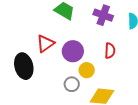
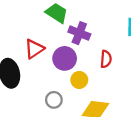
purple cross: (103, 15) -> (79, 33), moved
gray circle: (72, 84) -> (54, 100), moved

